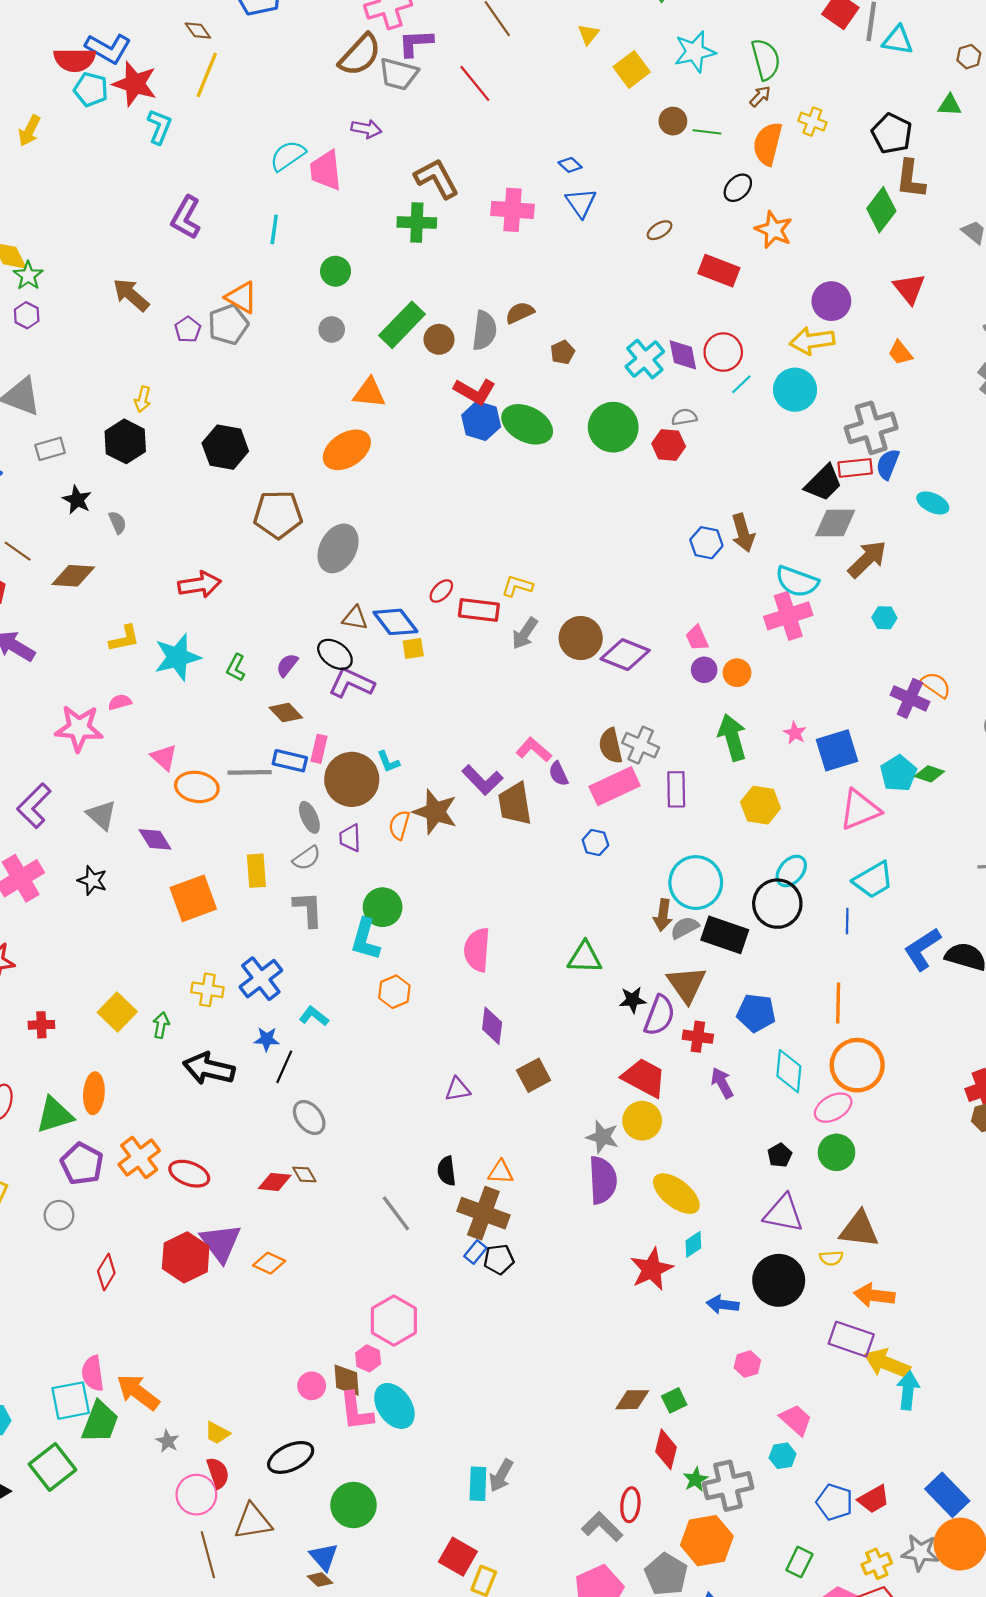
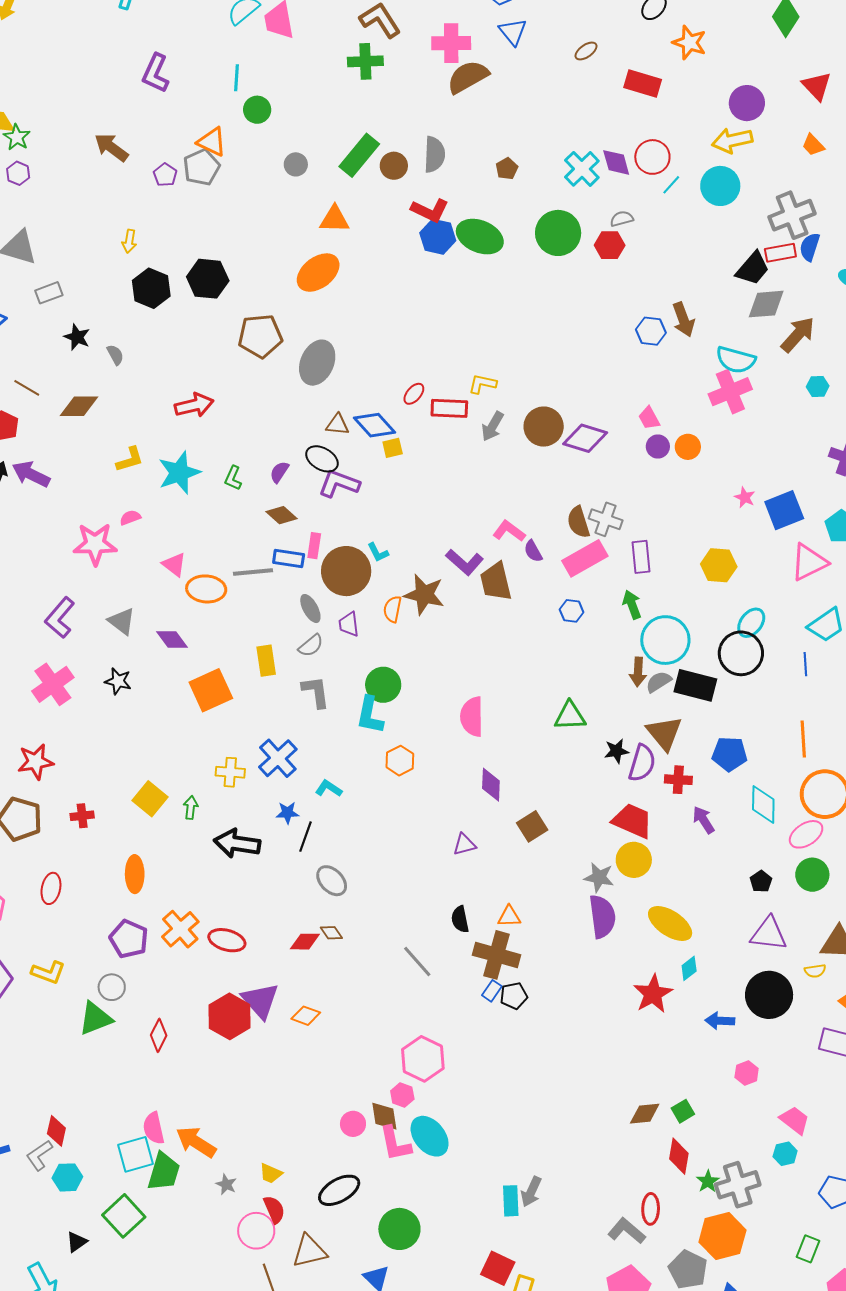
green circle: (336, 271) -> (257, 110), moved
brown semicircle: (520, 313) -> (468, 77), moved, size x1.6
black hexagon: (125, 441) -> (151, 288), moved
green arrow: (732, 738) -> (632, 605), moved, size x0.7
green triangle: (55, 1115) -> (95, 1019), moved

